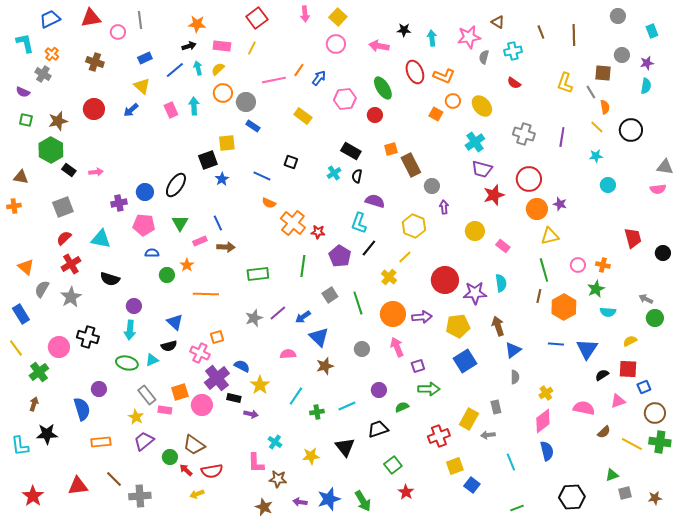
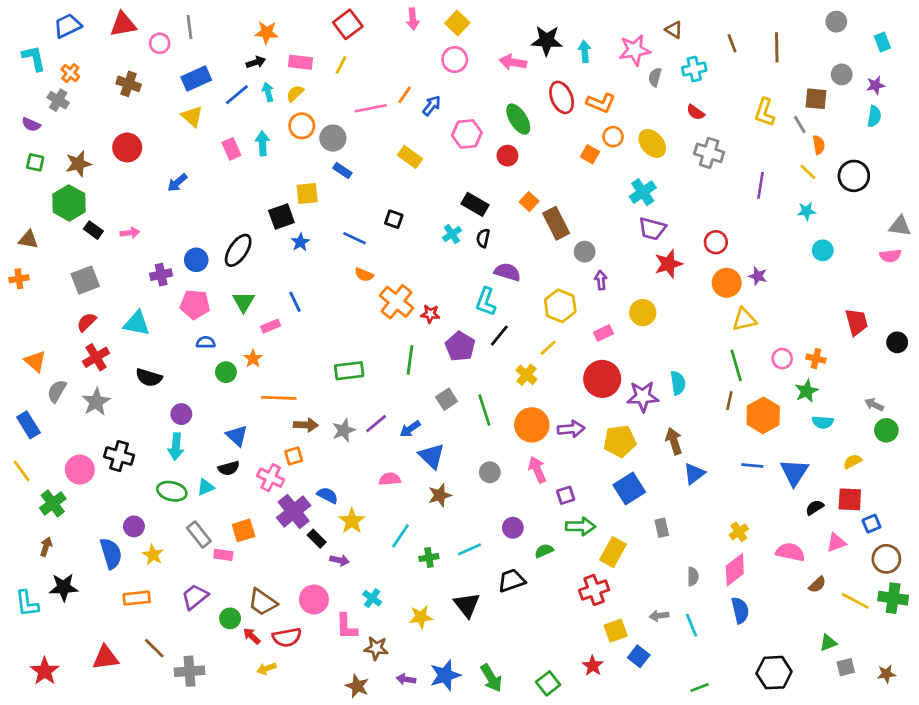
black star: (404, 30) -> (547, 41), size x1.6
blue rectangle: (145, 58) -> (196, 78), size x1.5
blue arrow: (131, 110) -> (177, 183), moved
gray cross: (524, 134) -> (709, 153), moved
orange square: (391, 149) -> (529, 202), turned -32
red circle: (529, 179) -> (716, 242), size x0.7
pink rectangle: (503, 246) -> (604, 333), moved, turned -64
brown arrow: (226, 247) -> (306, 425), moved
gray semicircle: (515, 377) -> (693, 576), moved
black rectangle: (234, 398) -> (317, 539), turned 32
pink circle: (202, 405) -> (314, 599), moved
gray rectangle: (496, 407) -> (662, 528), moved
yellow star: (136, 417) -> (153, 555), moved
yellow rectangle: (469, 419) -> (613, 552), moved
gray arrow: (488, 435) -> (659, 616), moved
green square: (393, 465) -> (548, 683), moved
red star: (406, 492) -> (593, 666), moved

